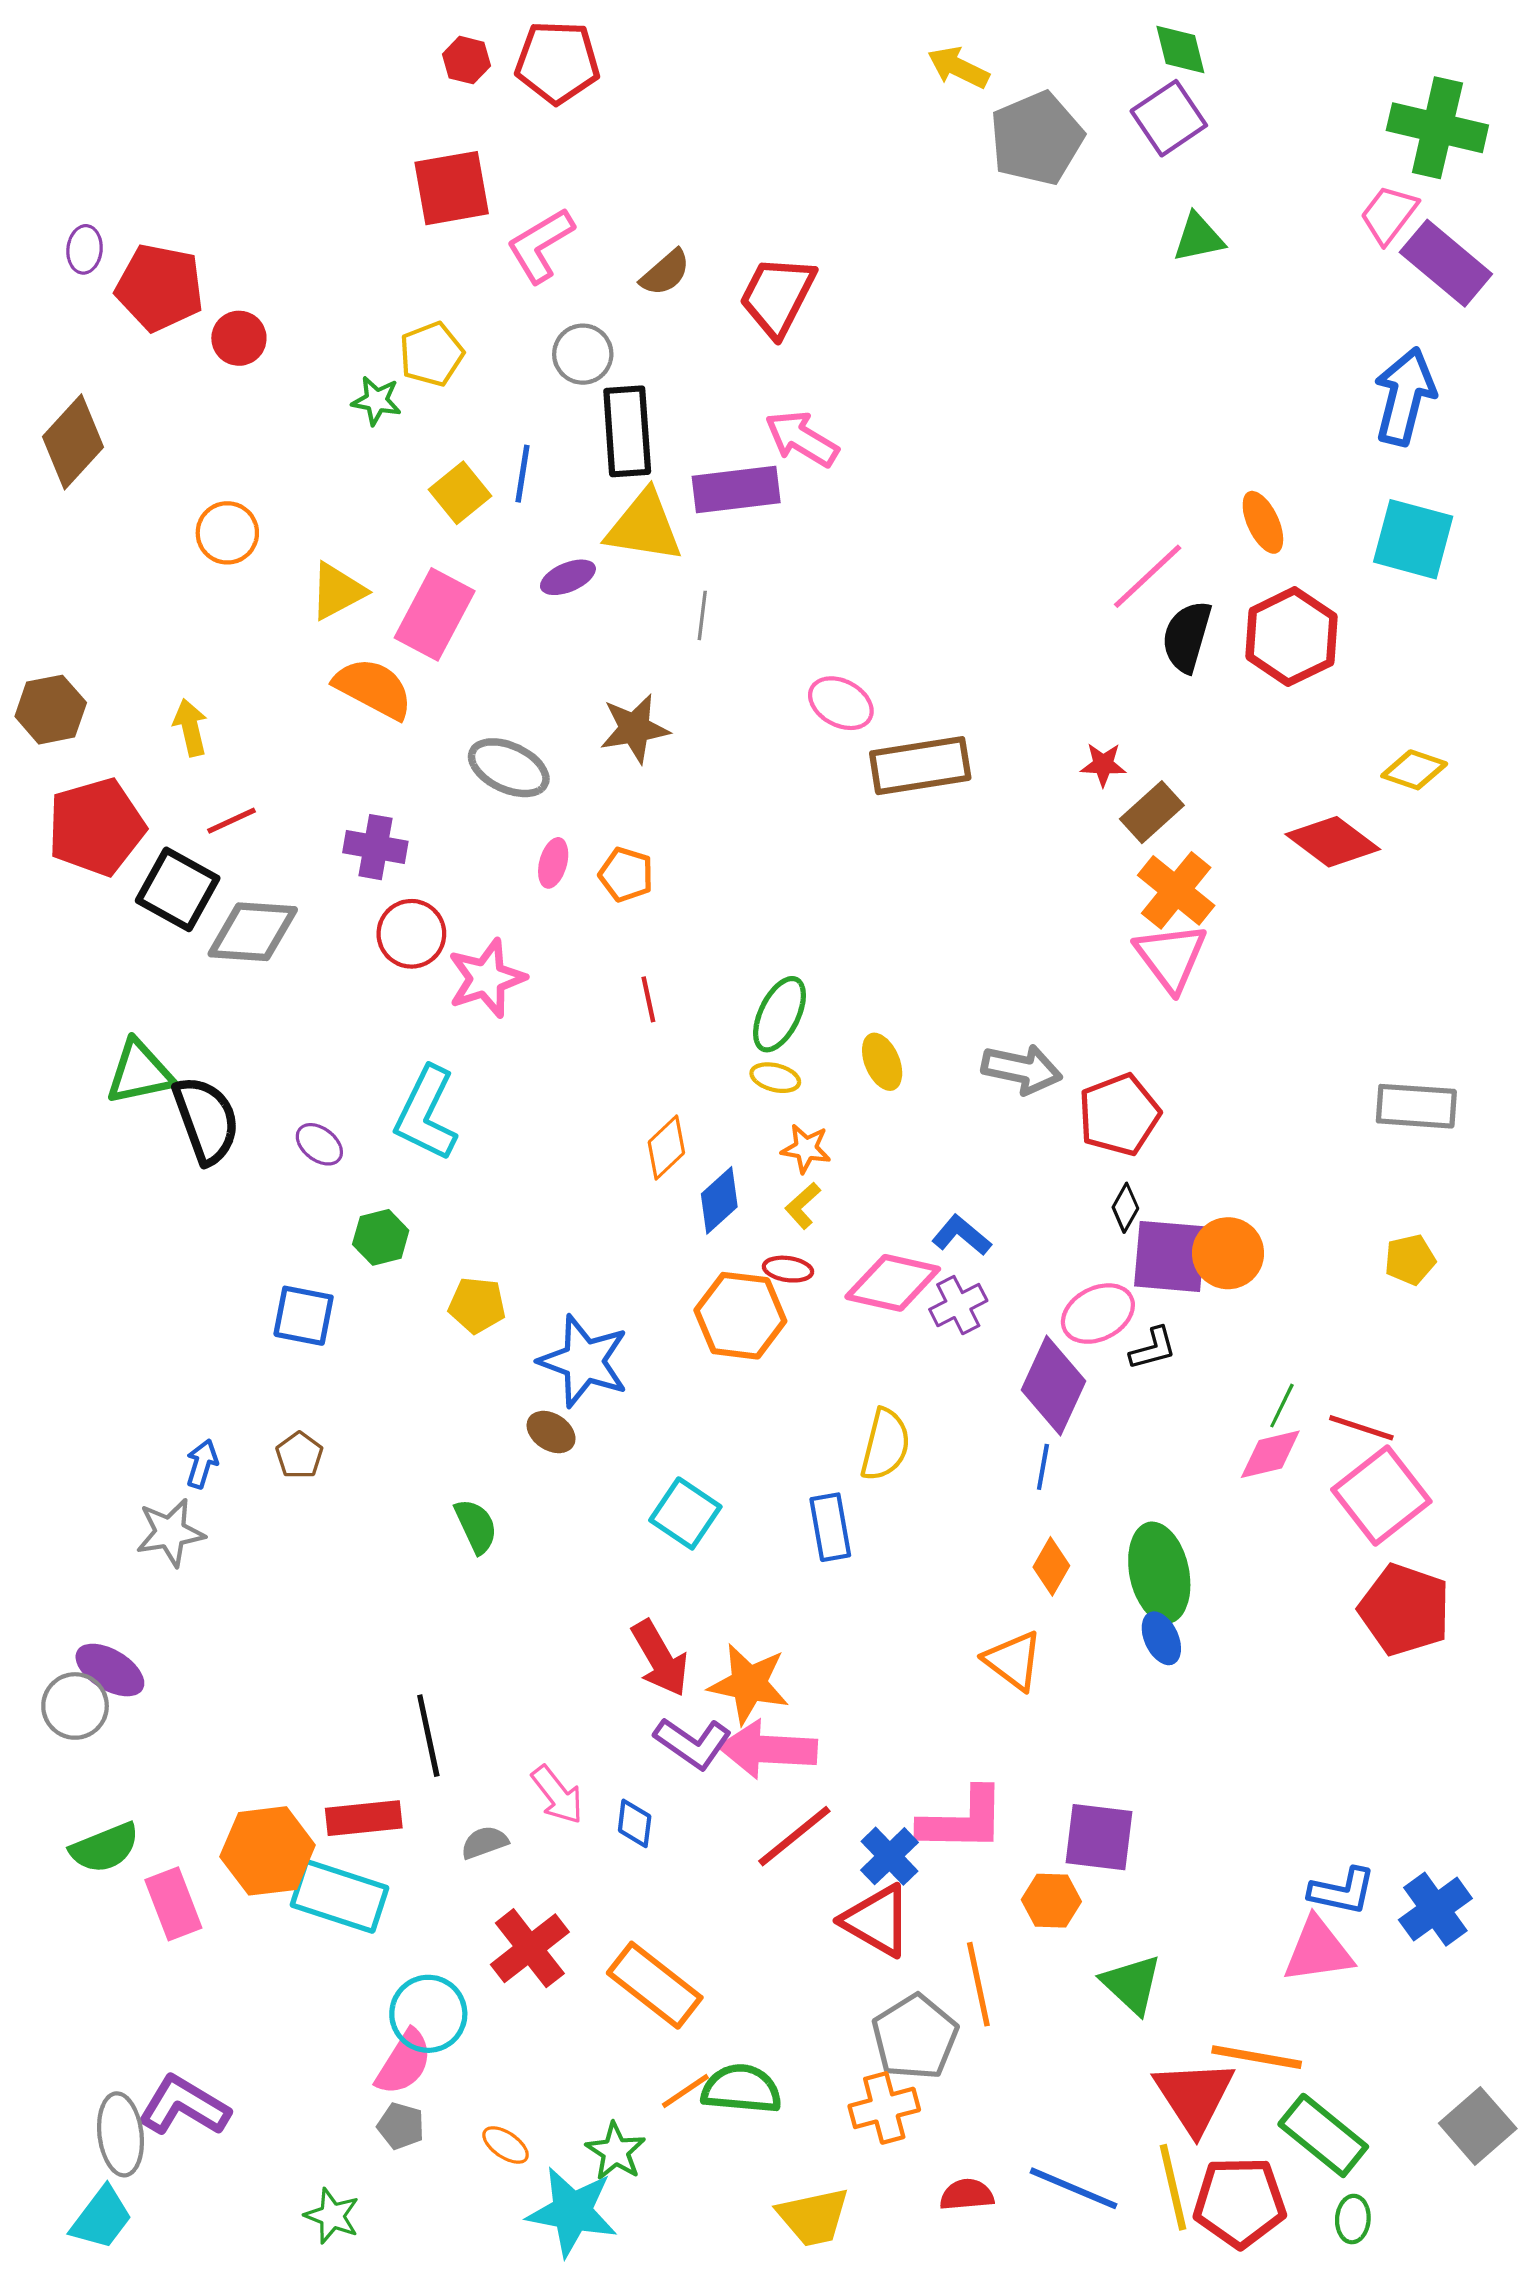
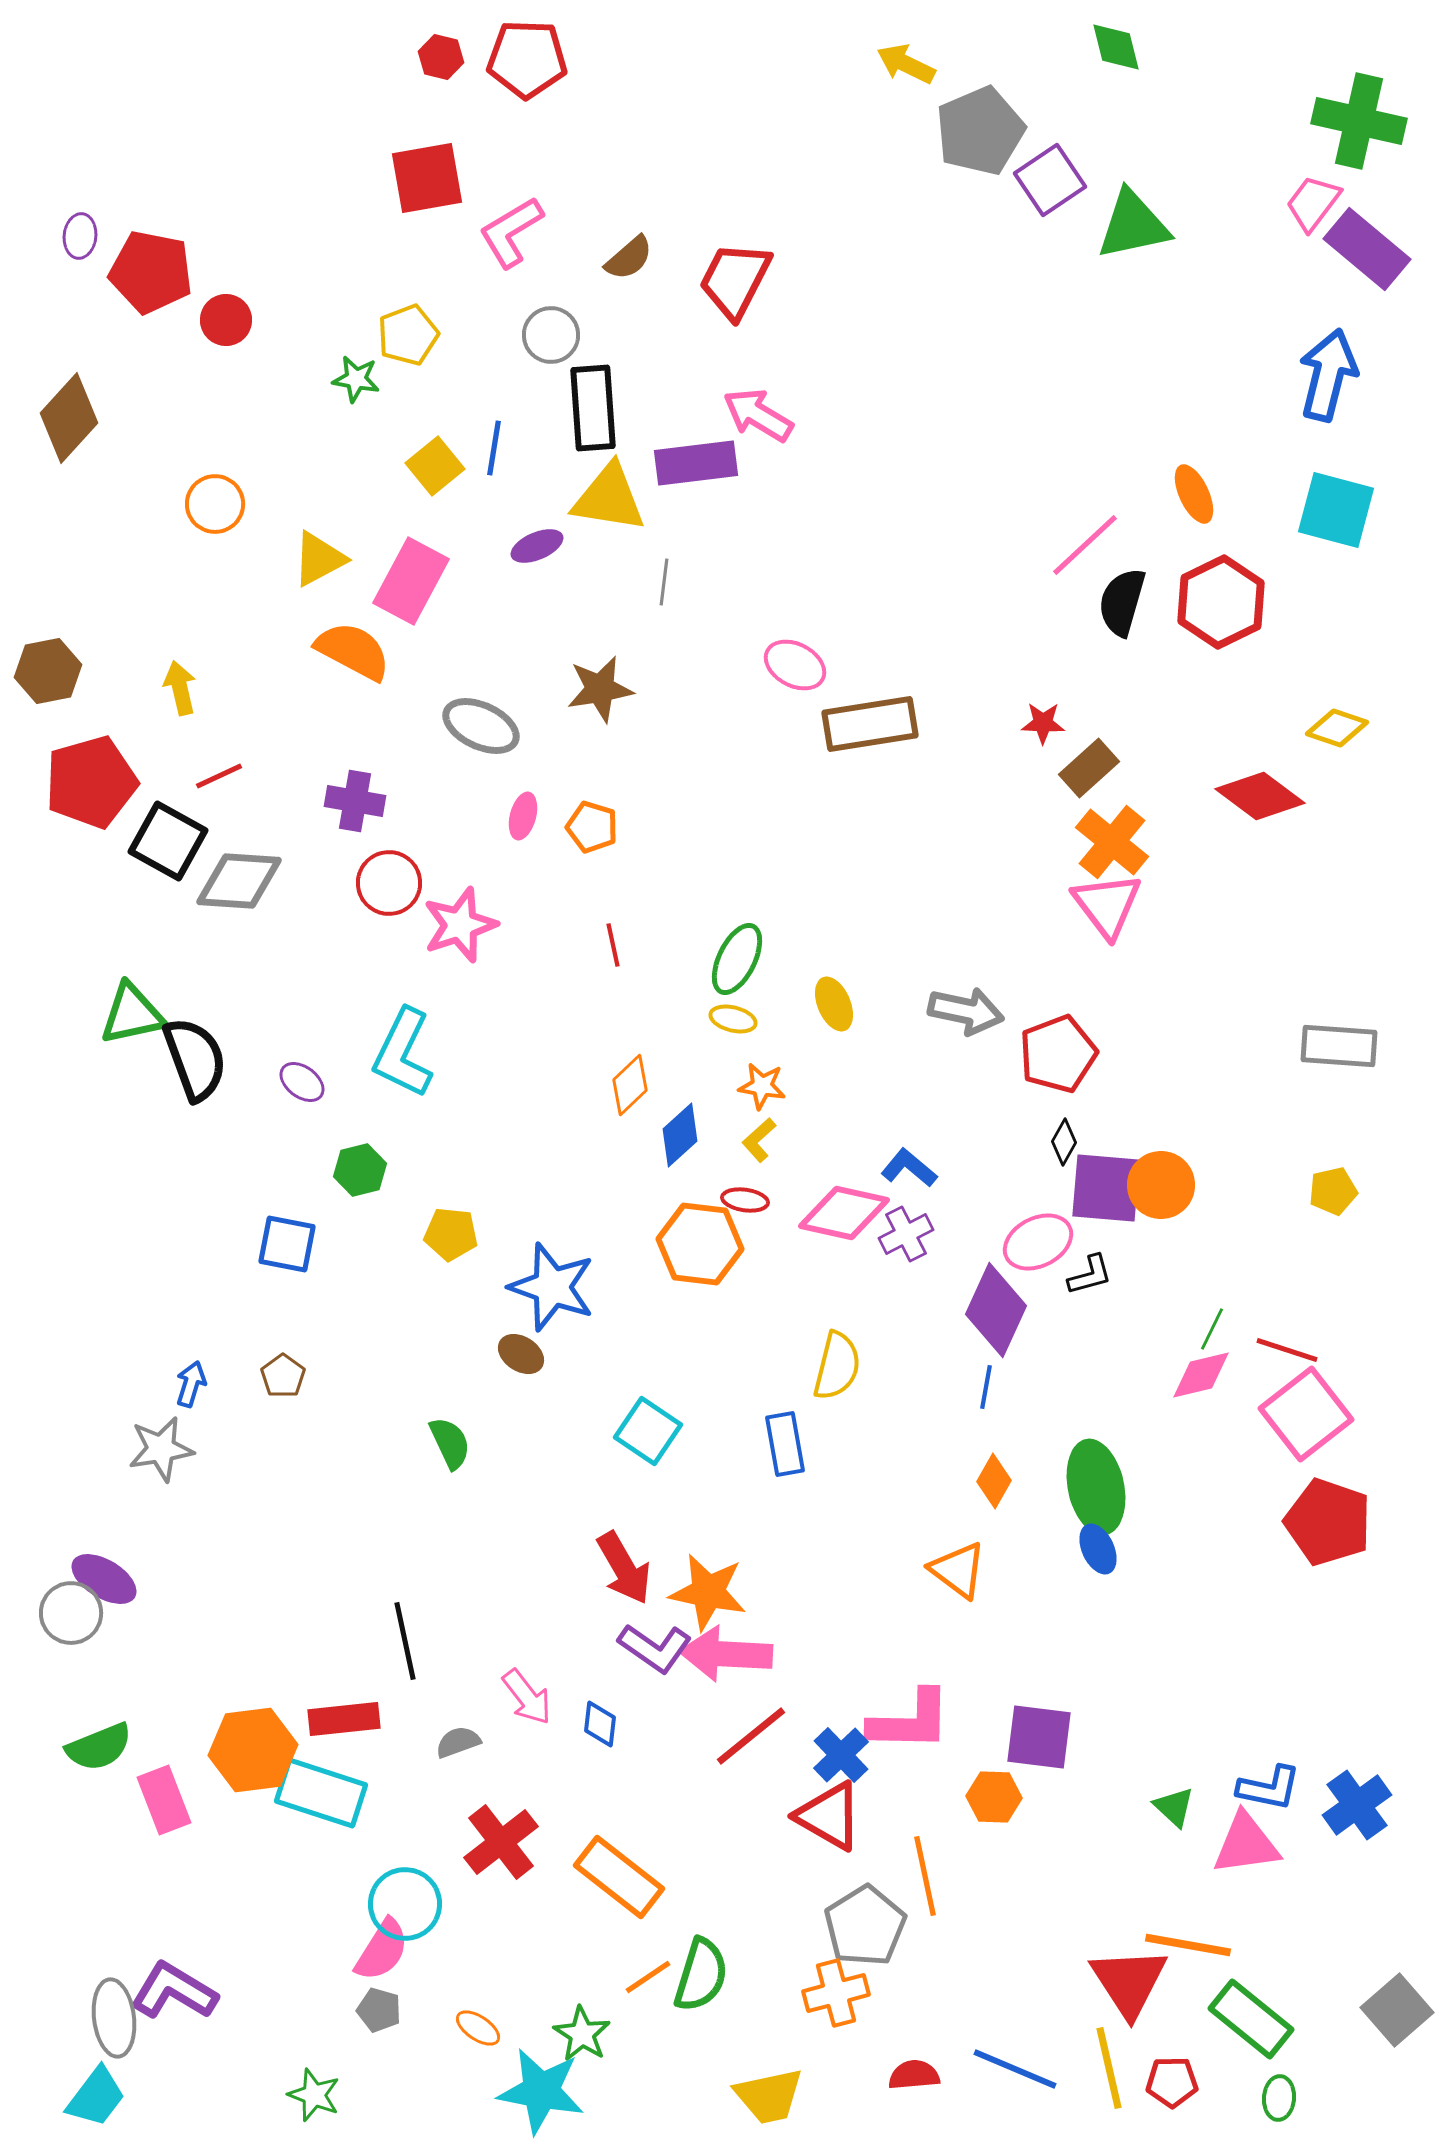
purple square: (1169, 118) -> (1050, 180), moved
green triangle: (1198, 238) -> (1133, 225), size x1.5
green triangle: (1132, 1984) -> (1174, 1807), moved, size x0.7
green semicircle: (741, 2089) -> (701, 1975), turned 102
red pentagon: (1240, 2202) -> (1172, 2082), size x0.6

